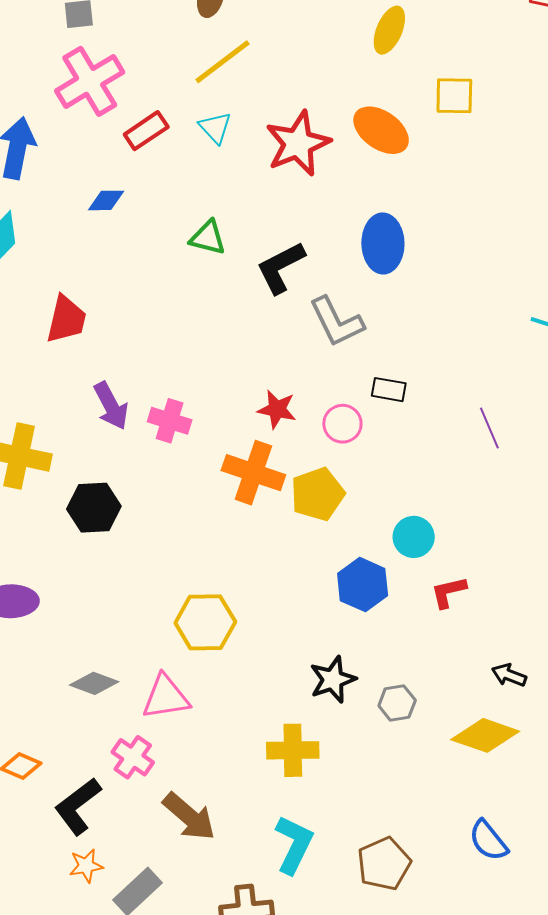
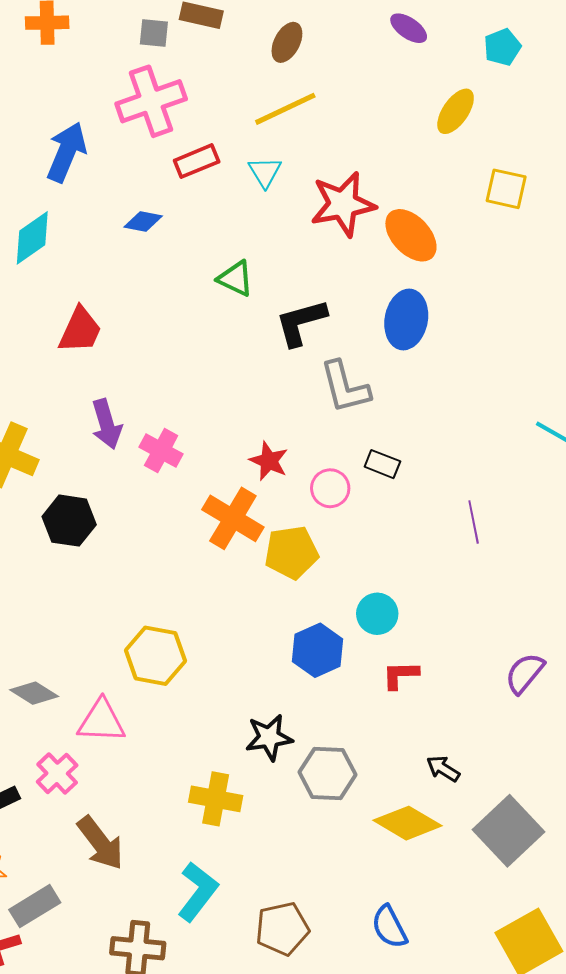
orange ellipse: (381, 130) -> (411, 235), moved
gray hexagon: (397, 703) -> (327, 773), size x1.5

